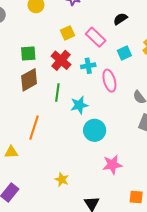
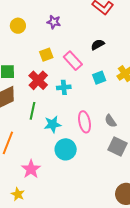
pink ellipse: (109, 81) -> (85, 122), moved
pink star: (112, 165) -> (31, 169), moved, turned -30
yellow star: (62, 179) -> (18, 194), moved

